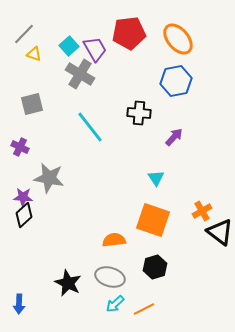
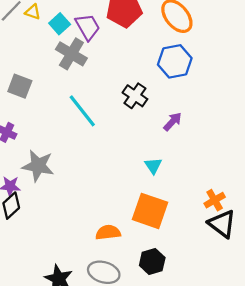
yellow triangle: (34, 54) -> (33, 12), moved
gray square: (32, 104) -> (20, 86), turned 35
black cross: (139, 113) -> (135, 96), turned 30
orange cross: (202, 211) -> (215, 200), moved

